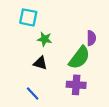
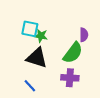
cyan square: (28, 17) -> (30, 29), moved
black triangle: (40, 63) -> (37, 58), size x1.6

